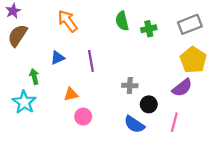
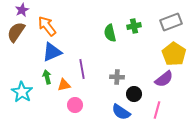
purple star: (13, 11) -> (22, 10), moved
orange arrow: (68, 21) -> (47, 26), moved
green semicircle: (122, 21) -> (110, 33), moved
blue triangle: (58, 58) -> (52, 52), size x1.5
purple line: (91, 61) -> (82, 69), moved
green arrow: (34, 77) -> (47, 77), moved

